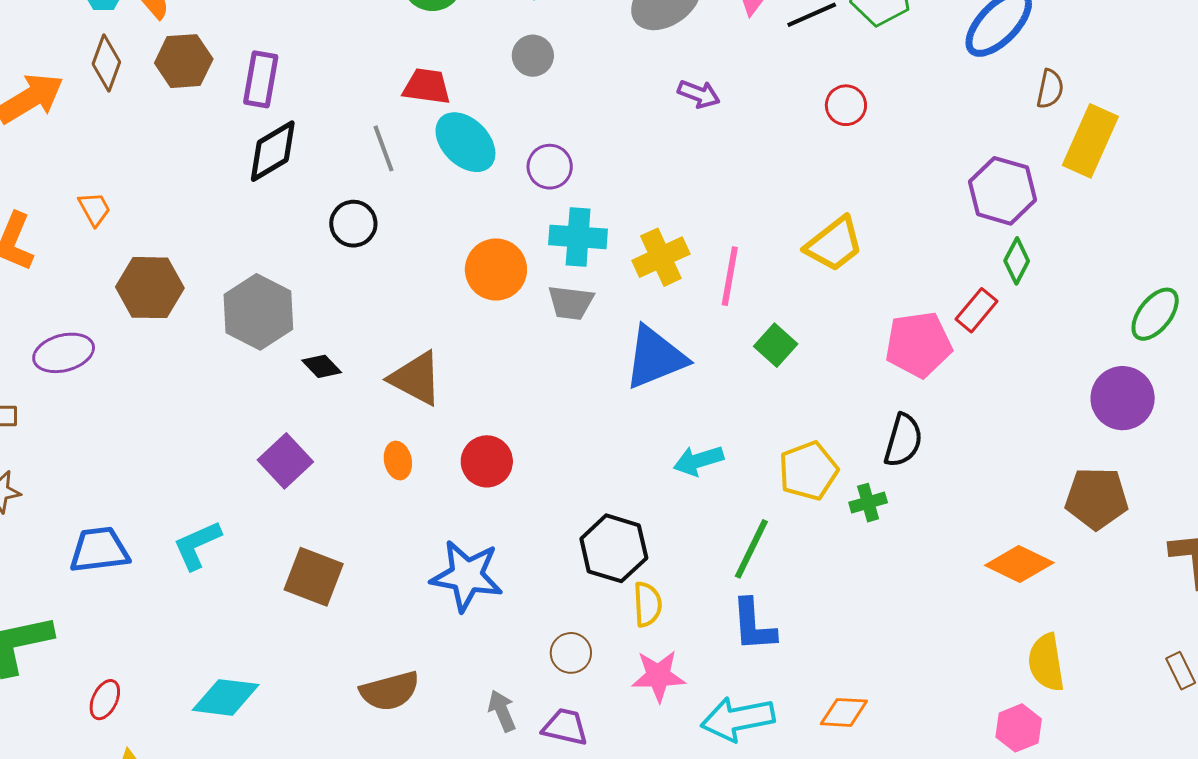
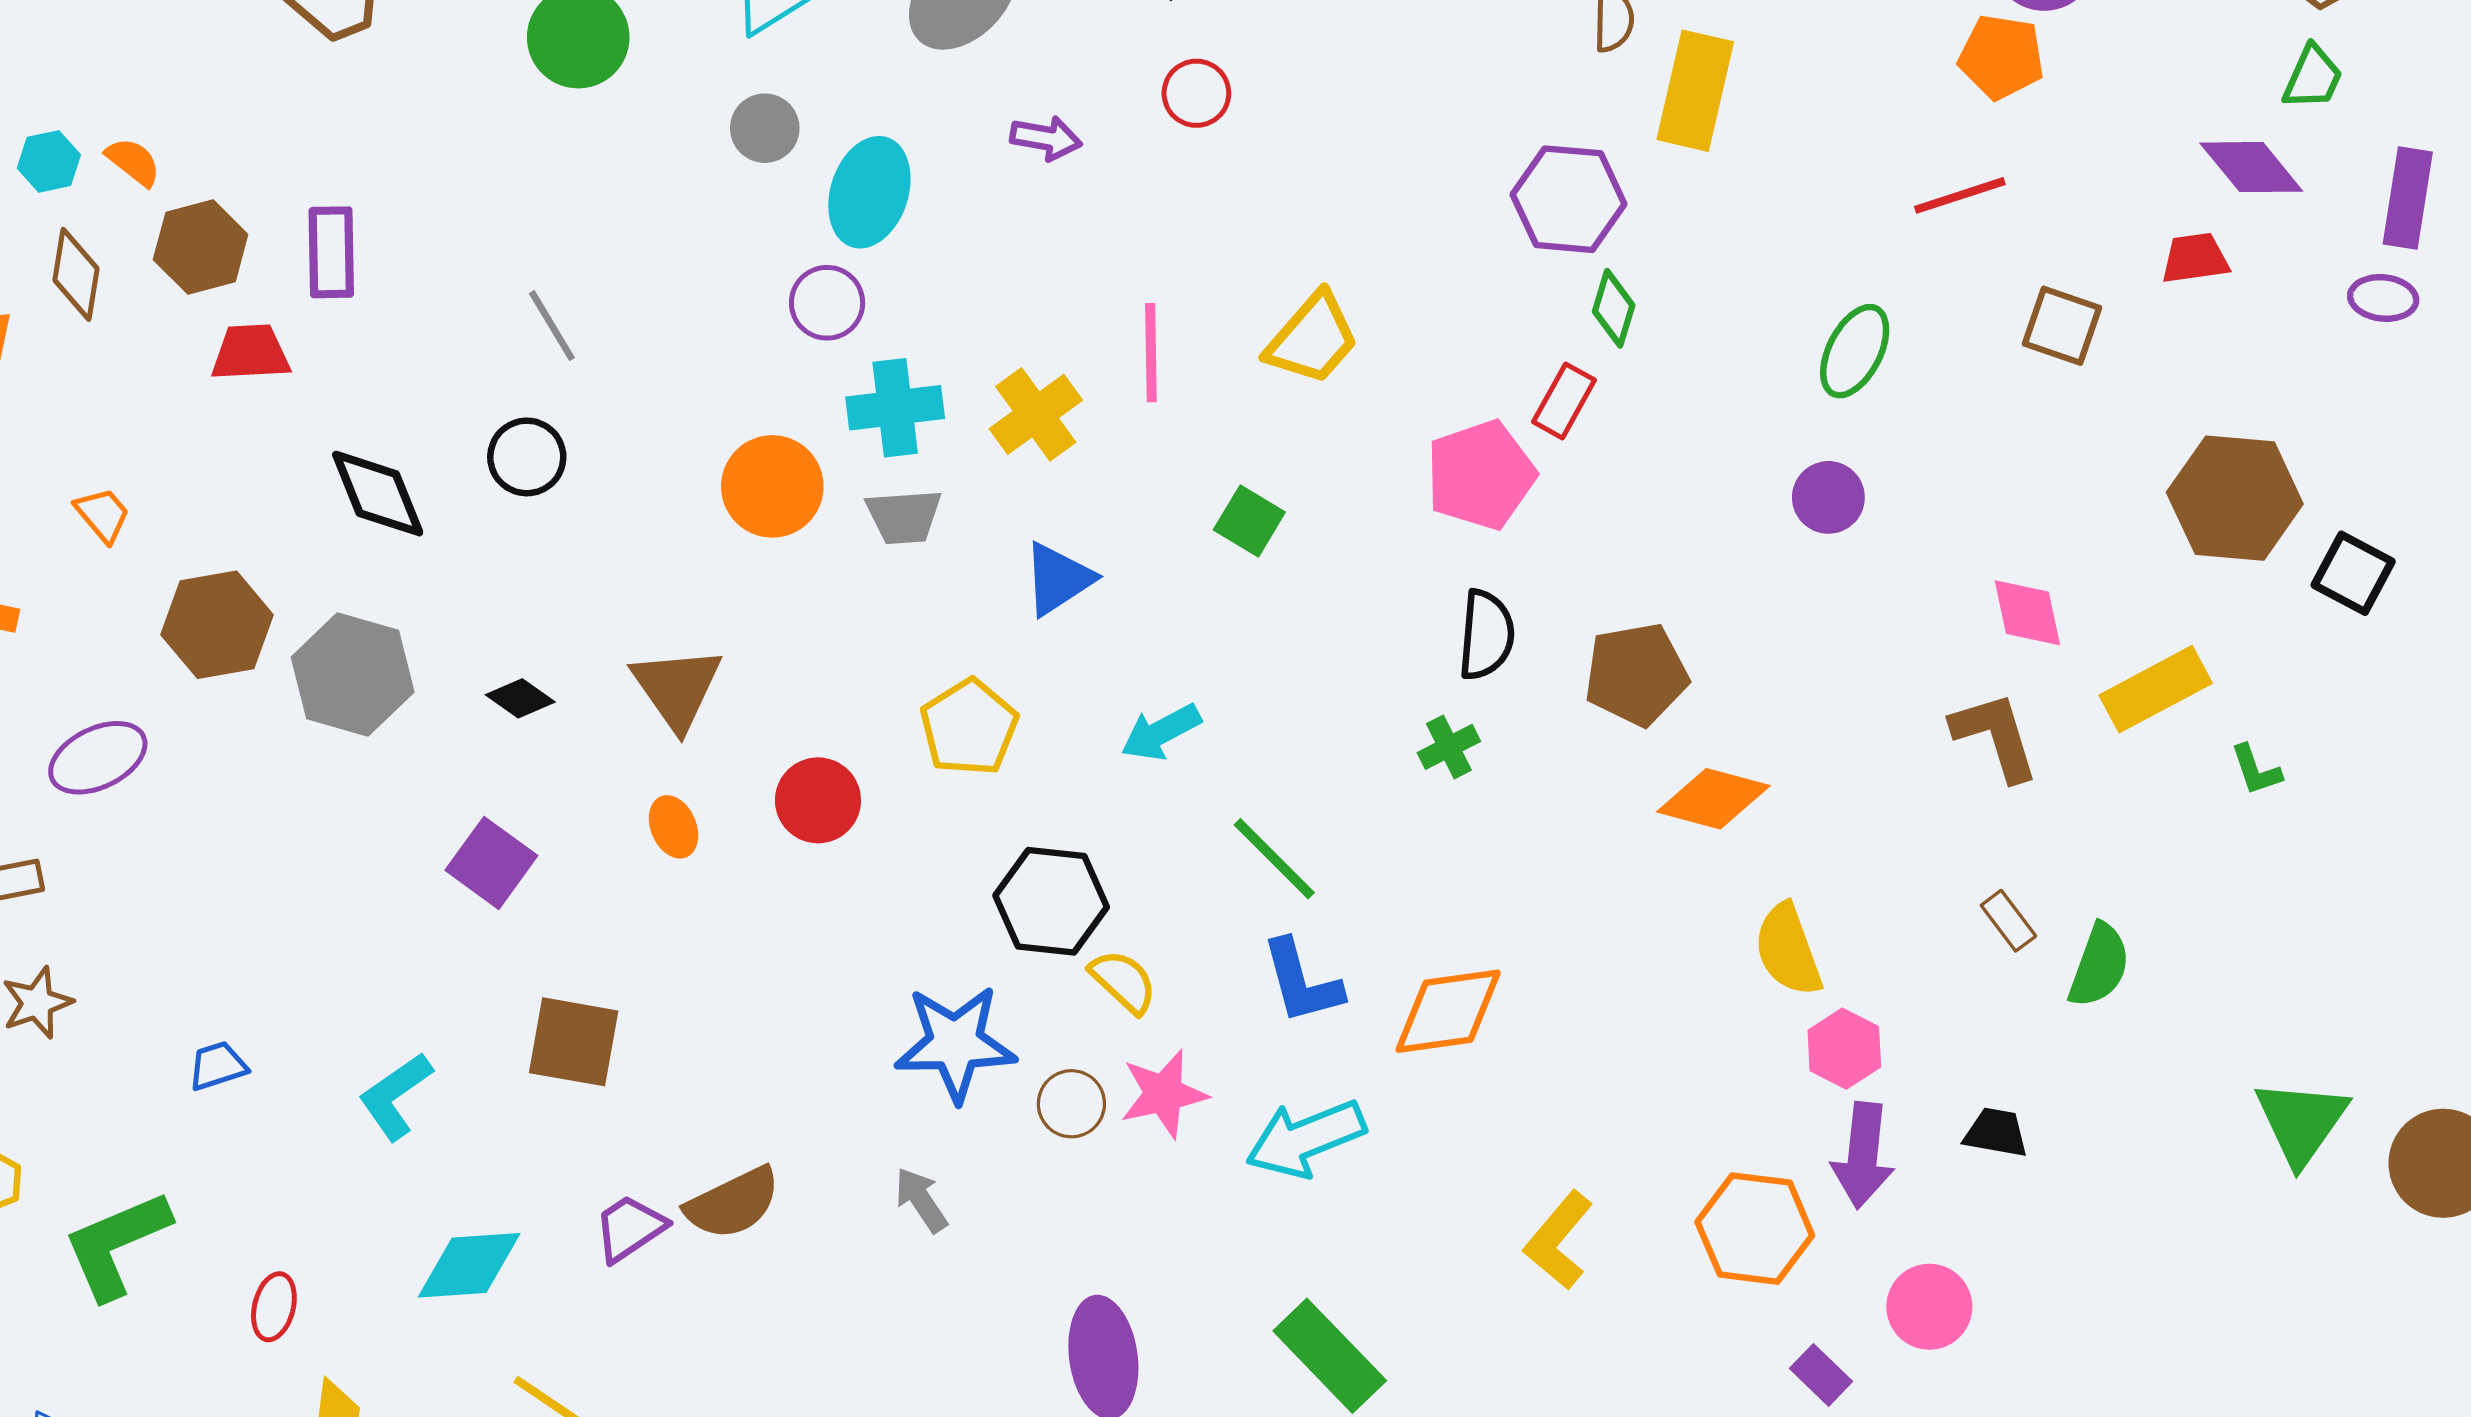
red trapezoid: (427, 86) -> (251, 353), moved
red circle: (846, 105) -> (1196, 93), moved
cyan ellipse: (465, 142) -> (869, 192), moved, turned 74
black diamond: (273, 151) -> (378, 494), moved, turned -70
pink line: (730, 276) -> (1151, 353), moved
gray hexagon: (258, 312) -> (353, 675), moved
blue triangle: (655, 357) -> (1058, 579), size x0.7
brown triangle: (416, 378) -> (677, 688), turned 38
purple circle: (1123, 398) -> (1828, 497), size x0.7
yellow pentagon: (808, 471) -> (969, 727), moved
brown pentagon: (1097, 498) -> (1636, 674), moved
cyan L-shape: (197, 545) -> (395, 1096), moved
green line: (751, 549) -> (1274, 859), turned -60
blue trapezoid: (99, 550) -> (218, 1066), size x0.6
blue star: (467, 576) -> (955, 1043), moved
yellow semicircle: (647, 604) -> (1123, 981), turned -33
brown circle: (571, 653) -> (1071, 1104), moved
orange diamond: (844, 712) -> (1448, 1011), moved, size x1.5
purple trapezoid: (565, 727) -> (630, 1228), moved, turned -36
pink hexagon: (1019, 728) -> (1844, 1049), moved

